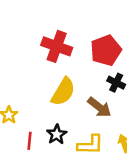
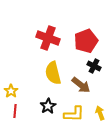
yellow semicircle: (63, 92) -> (53, 73), turned 135
red line: (30, 141) -> (15, 111), moved

